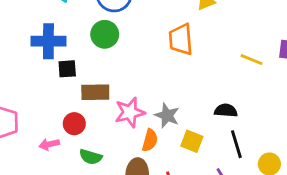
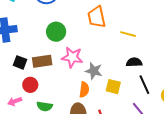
green circle: (105, 34) -> (56, 32), moved
yellow line: (251, 60) -> (128, 34), moved
black square: (67, 69) -> (20, 62), moved, turned 32
pink star: (130, 112) -> (72, 57), moved, turned 30

